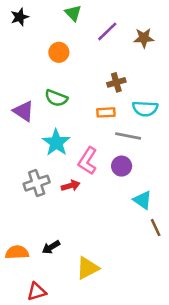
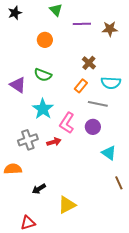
purple line: (107, 31) -> (82, 24), turned 42
brown cross: (116, 82) -> (89, 63), turned -32
orange rectangle: (106, 112) -> (81, 86), turned -48
brown line: (156, 228) -> (119, 183), moved
orange semicircle: (17, 252) -> (13, 169), moved

